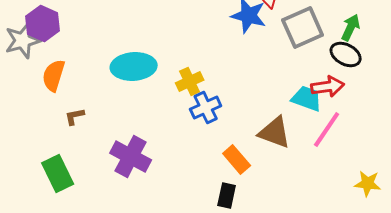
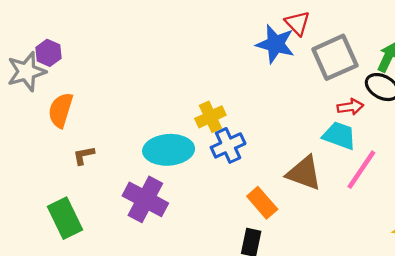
purple hexagon: (43, 24) -> (48, 53), size x0.7
cyan ellipse: (134, 66) -> (169, 150), moved
red arrow: (328, 86) -> (350, 107), moved, size x0.7

